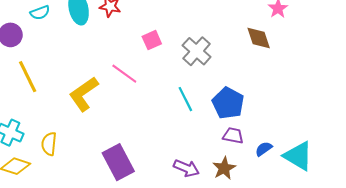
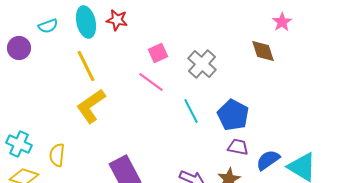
pink line: (124, 74) -> (151, 82), moved
yellow line: (28, 77) -> (86, 66), moved
blue semicircle: (264, 149) -> (268, 160), size x1.4

